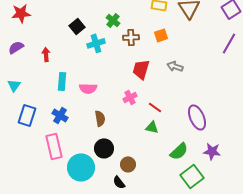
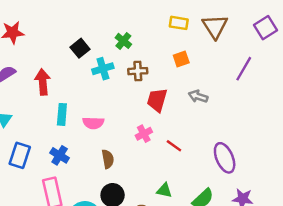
brown cross: (131, 37) -> (138, 71), moved
purple line: (229, 43) -> (244, 69), moved
red arrow: (46, 54) -> (43, 82), size x1.5
green triangle: (152, 127) -> (164, 190), moved

